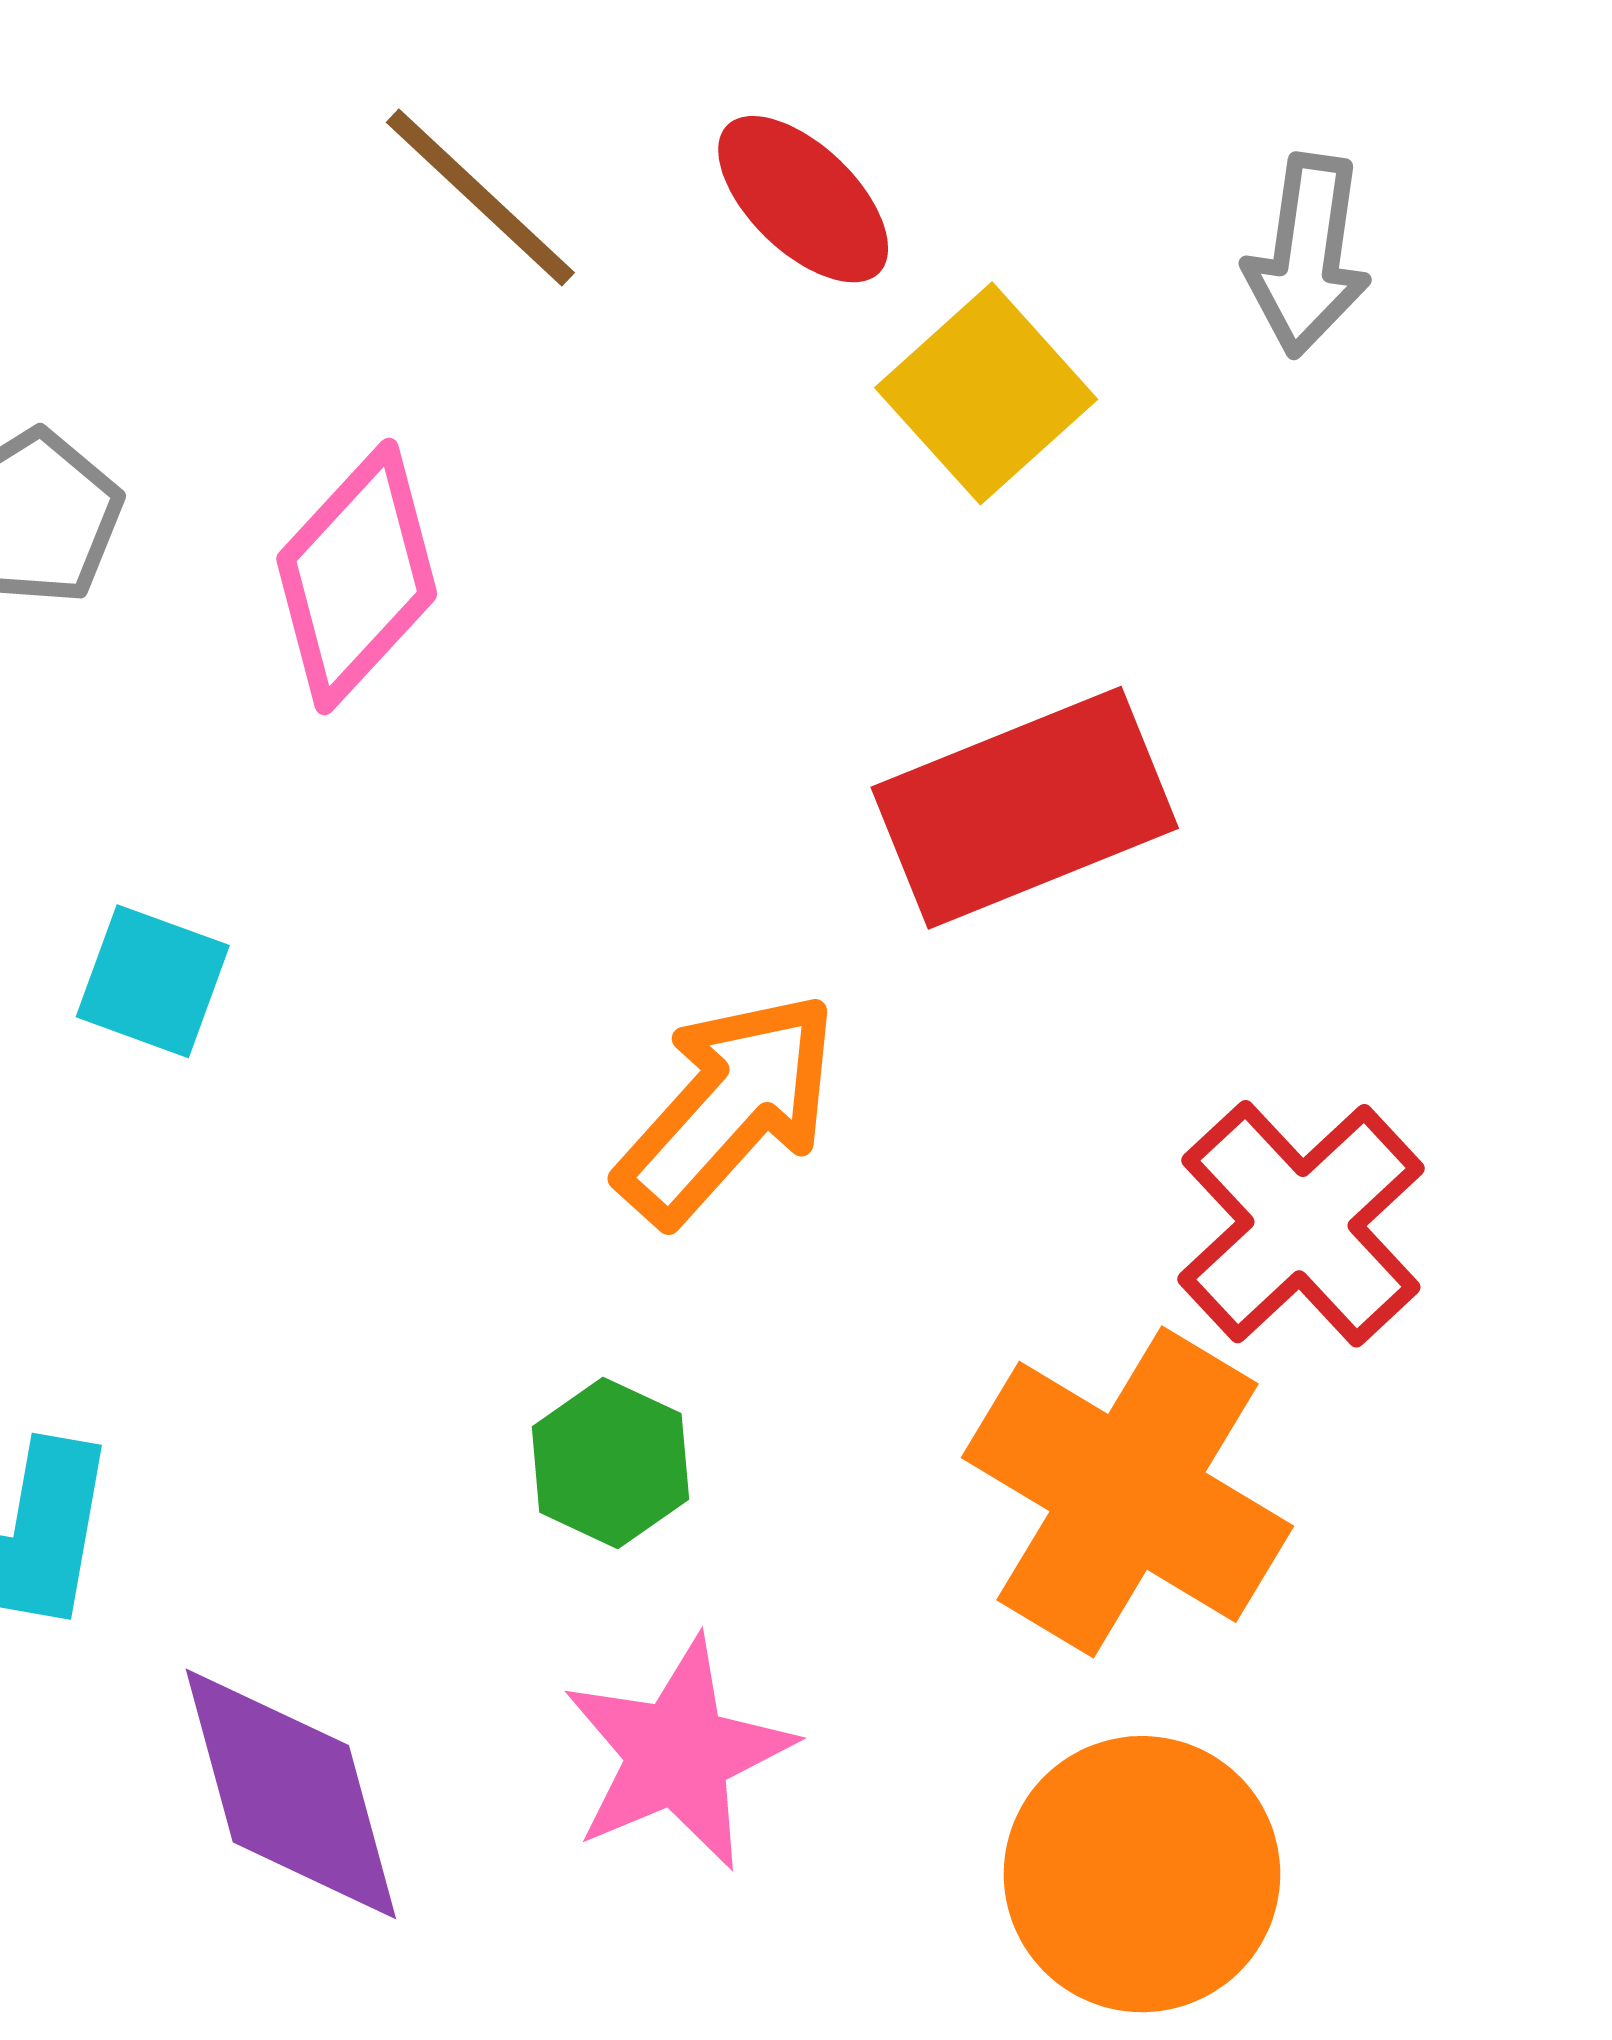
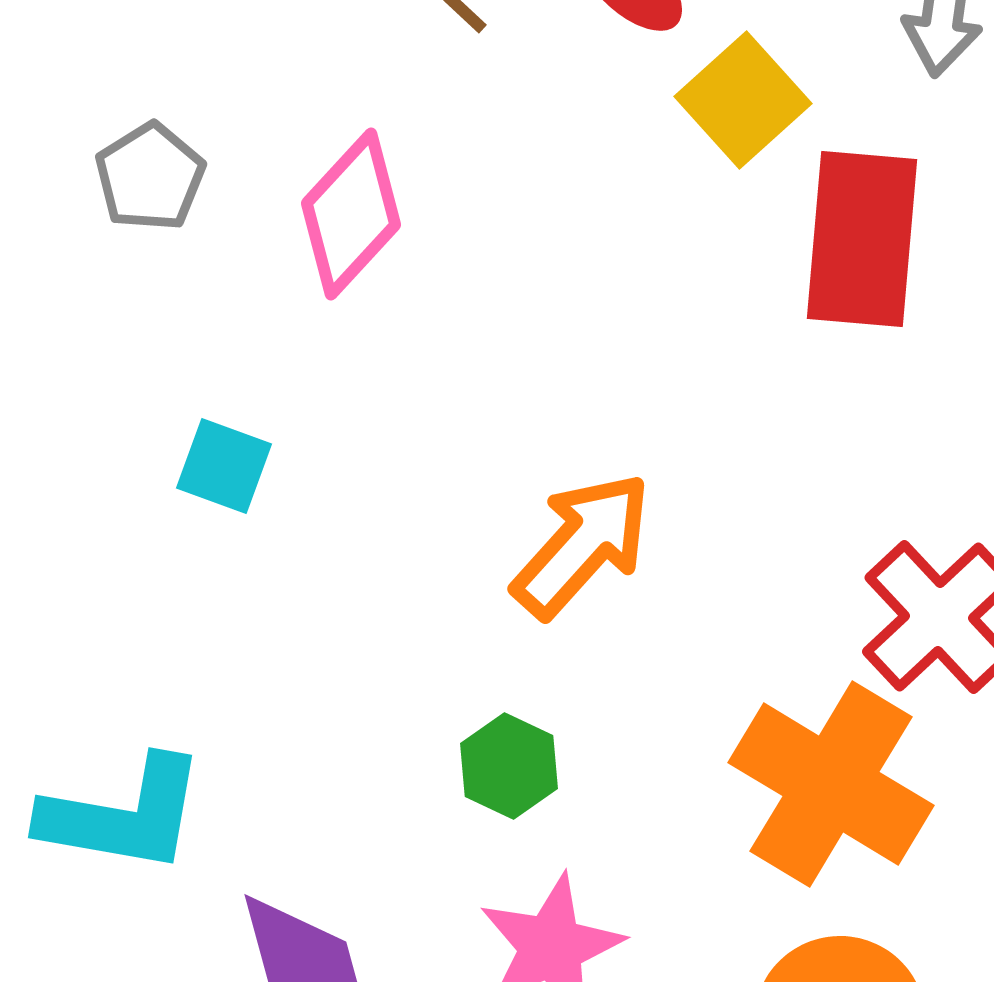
red rectangle: (1025, 808) -> (862, 239), moved, turned -63

